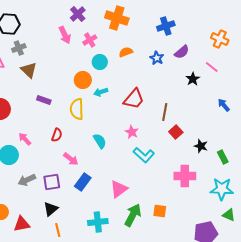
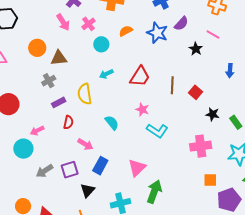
gray cross: (19, 48) -> (49, 81), moved
blue star: (157, 58) -> (157, 33), size x1.5
brown triangle: (29, 70) -> (59, 58), moved, turned -42
orange circle: (83, 80) -> (37, 48), moved
purple rectangle: (44, 100) -> (59, 102), moved, turned -40
blue arrow: (224, 105) -> (230, 71), turned -128
red square: (176, 132) -> (195, 92), moved
pink arrow: (25, 139) -> (37, 131), turned -64
black triangle: (51, 209) -> (88, 190), moved
orange square: (160, 211) -> (210, 180), moved

